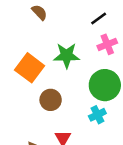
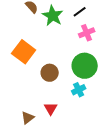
green star: (67, 55) -> (53, 16), moved, turned 30
brown circle: (51, 100) -> (50, 73), moved

